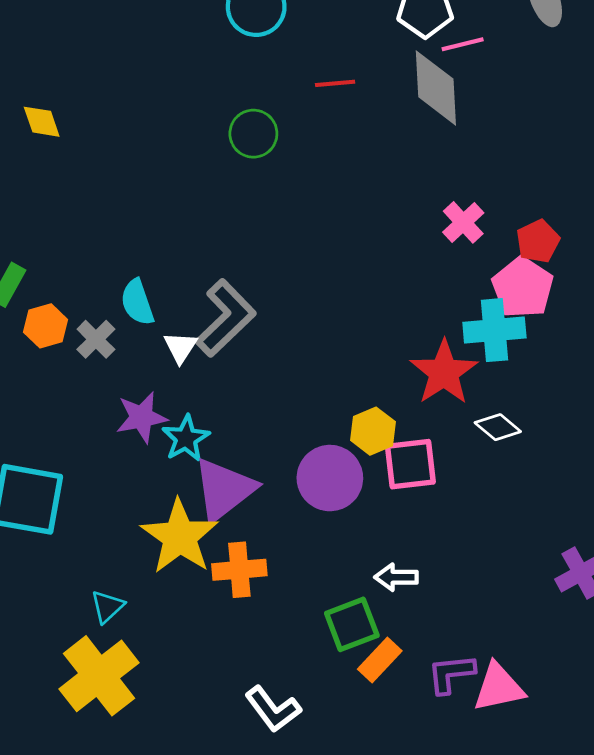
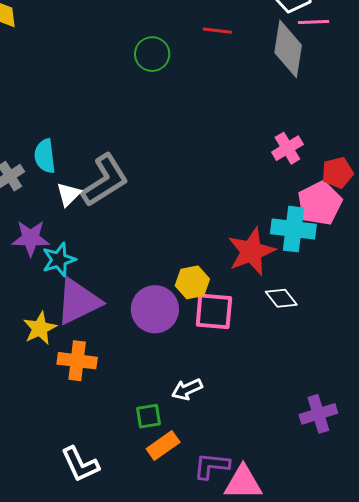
yellow star: (180, 537) -> (40, 328), size x0.6
white arrow: (396, 577) -> (187, 389), turned -36
green square: (352, 624) -> (149, 416), size x0.7

